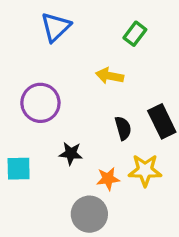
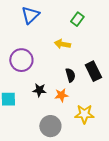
yellow star: (145, 170) -> (84, 114), moved
orange star: (108, 179) -> (61, 95), moved

